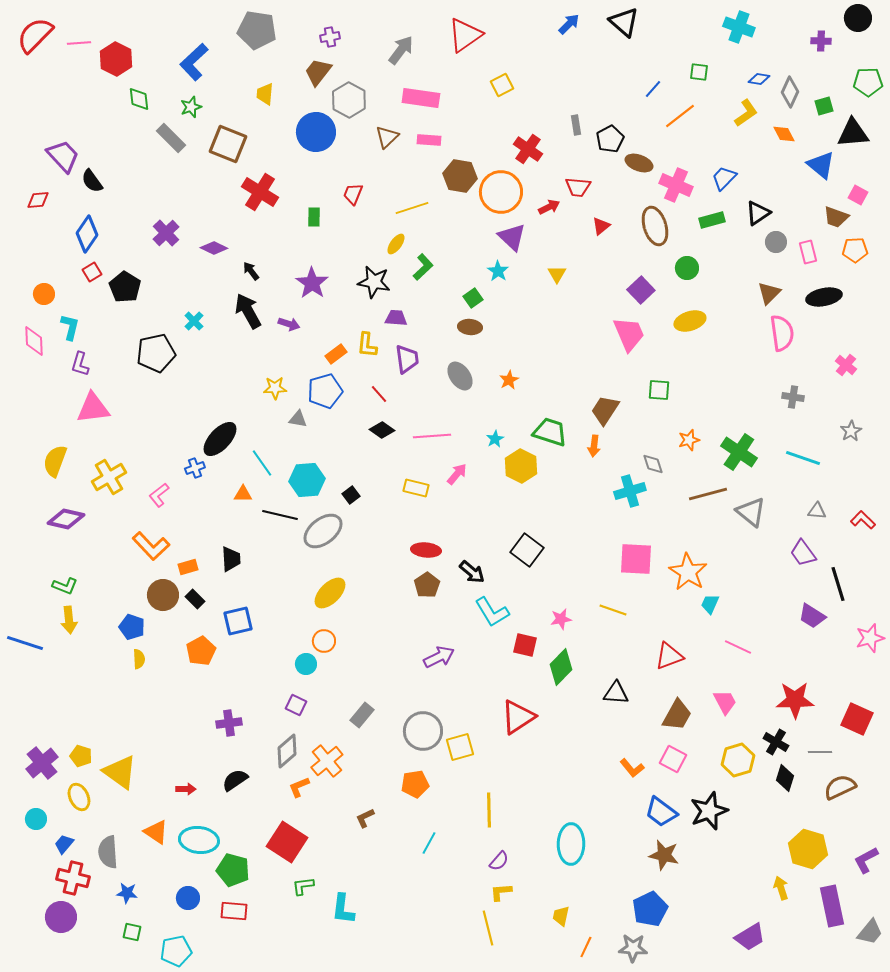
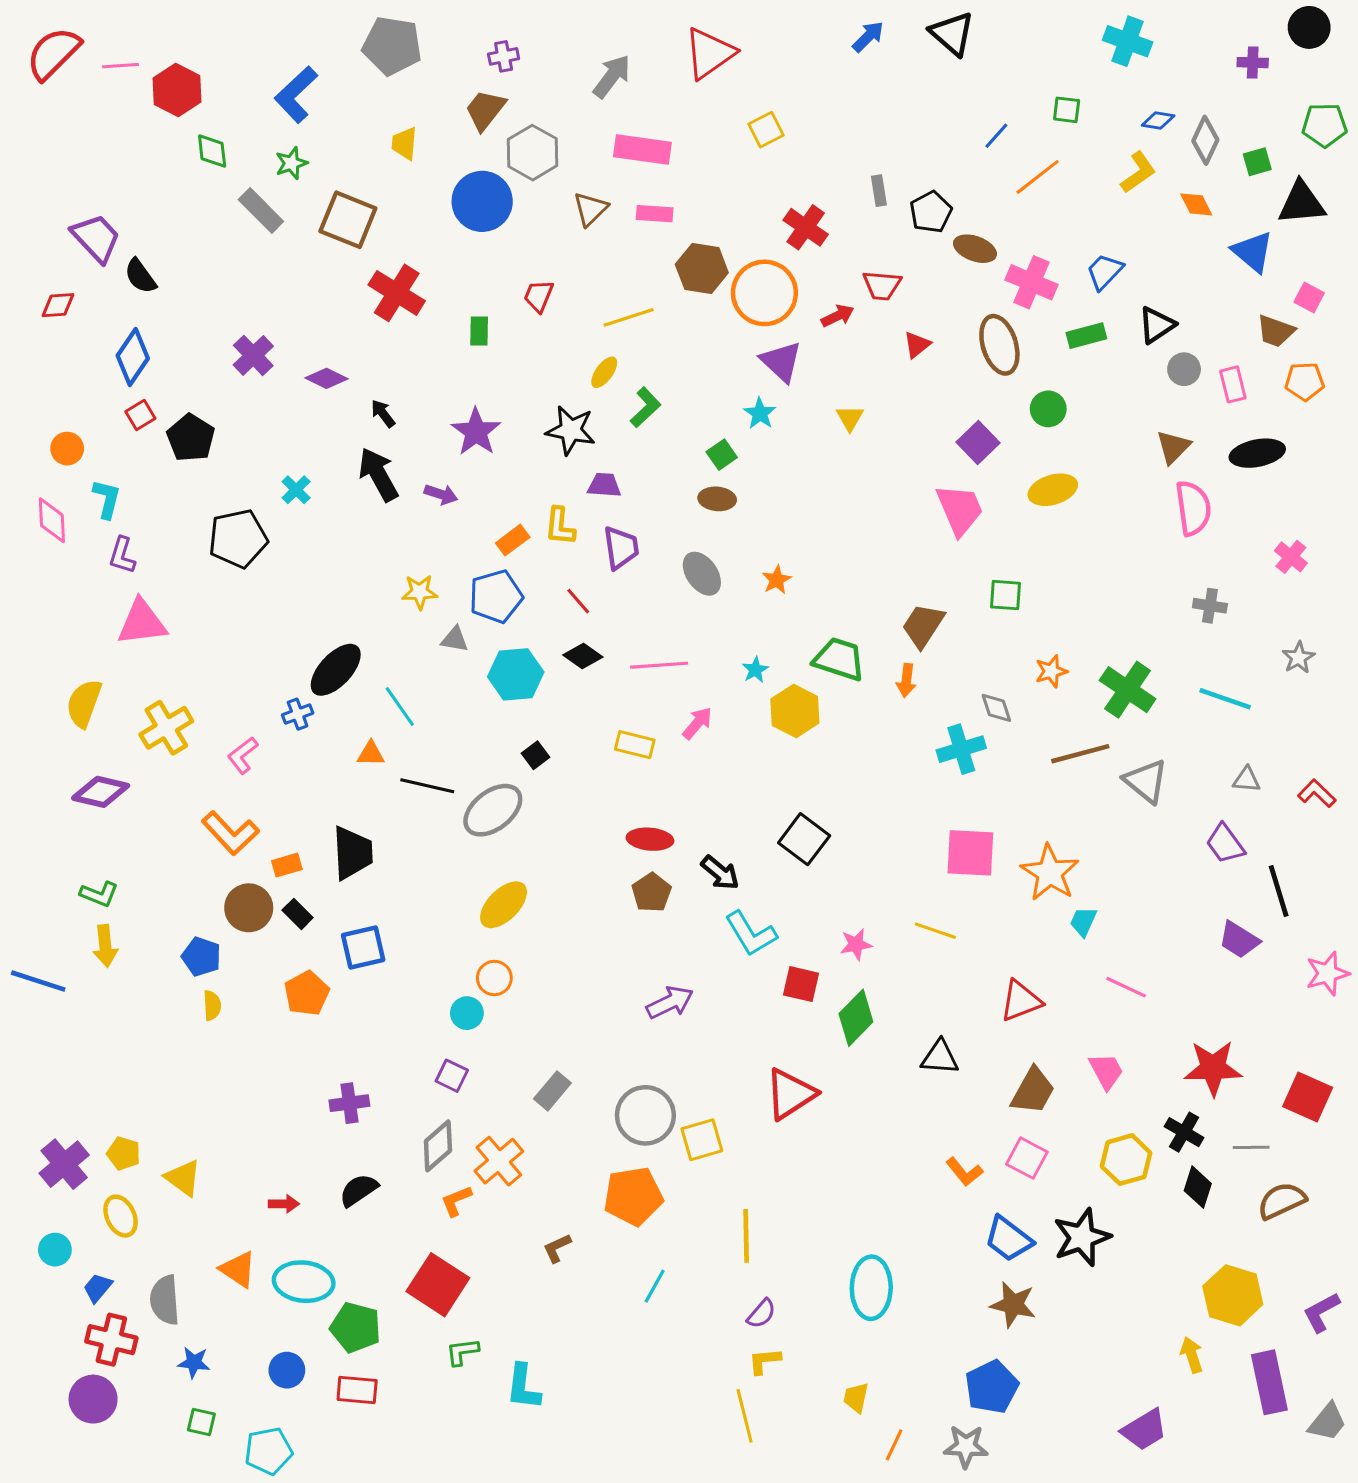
cyan hexagon: (307, 480) -> (516, 674), moved
black trapezoid: (231, 559) -> (352, 853), size x1.4
yellow triangle: (120, 772) -> (183, 1178), size x0.7
orange pentagon: (415, 784) -> (633, 1196), size x1.4

